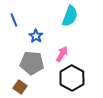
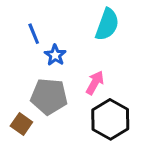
blue line: (14, 20) -> (34, 34), moved
brown square: (20, 87) -> (21, 124), moved

